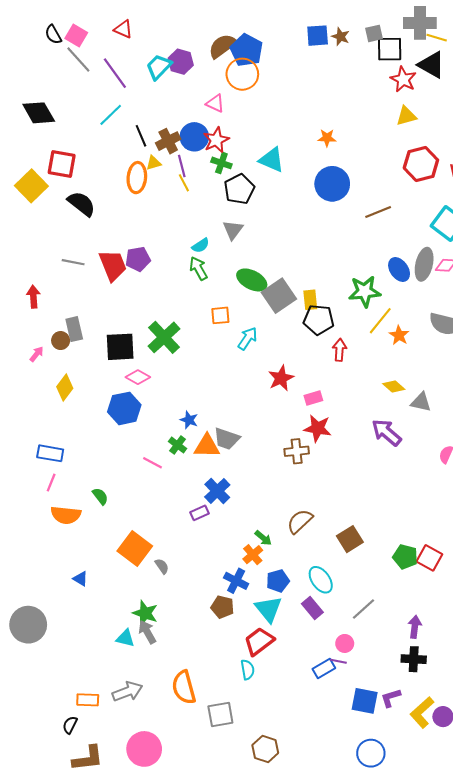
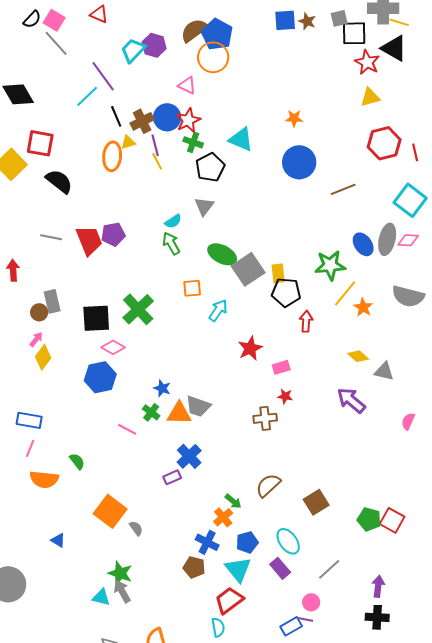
black semicircle: (53, 34) -> (32, 19), turned -108
purple line: (115, 73) -> (103, 76), moved
pink arrow: (37, 354) -> (36, 339), moved
red star: (318, 428) -> (285, 396), size x0.6

